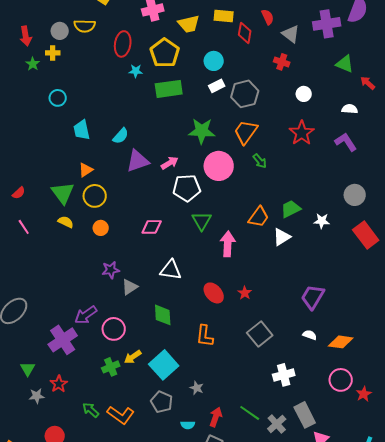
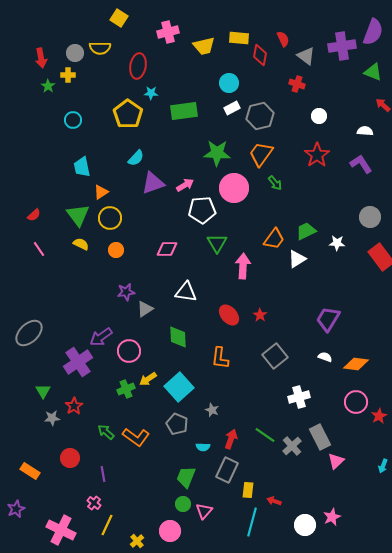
yellow pentagon: (165, 53) -> (128, 114), moved
green triangle: (345, 64) -> (373, 72), moved
cyan trapezoid: (82, 130) -> (82, 167), moved

